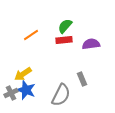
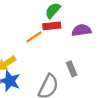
orange line: (31, 35) -> (34, 37), moved

